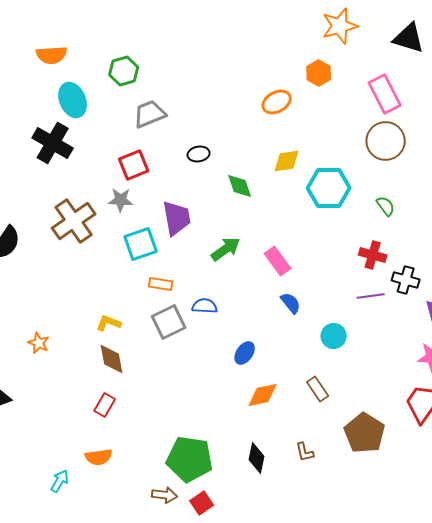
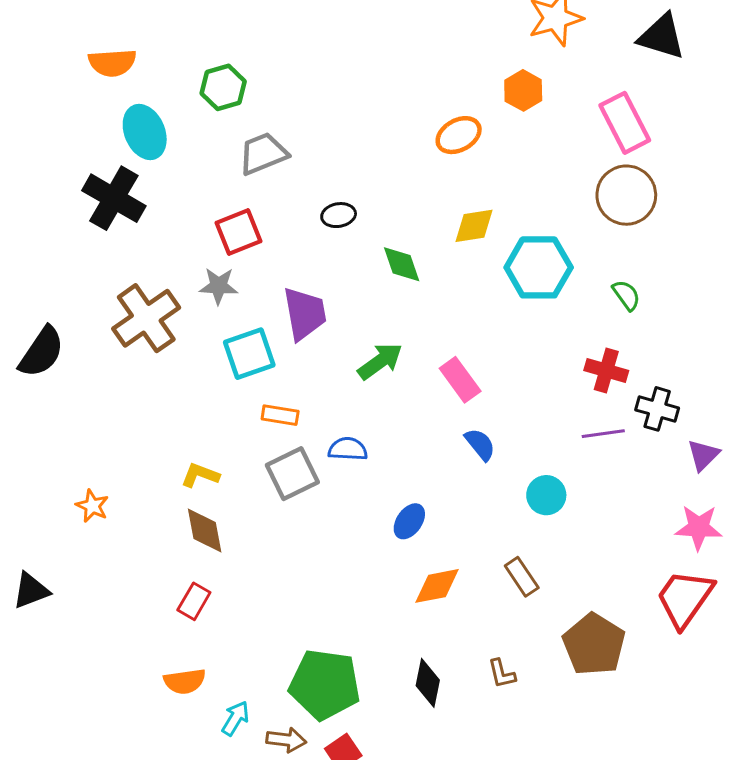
cyan arrow: (60, 481) -> (235, 718), moved

